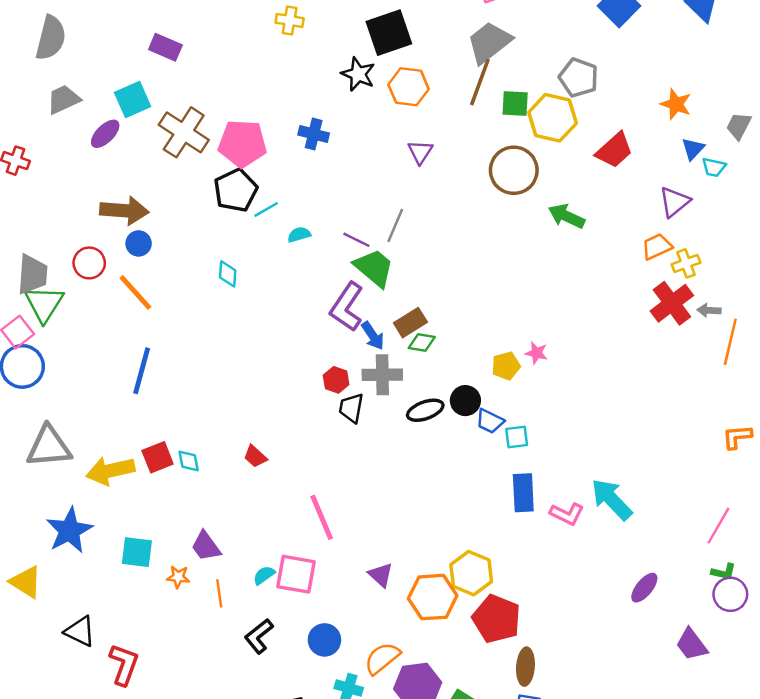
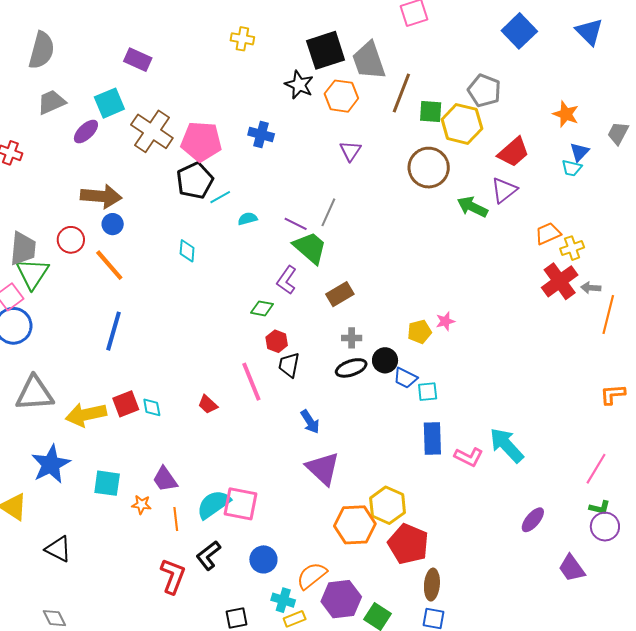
gray trapezoid: (489, 42) -> (369, 61), moved, turned -72
cyan trapezoid: (714, 167) -> (572, 168), moved
purple triangle: (674, 202) -> (504, 190), moved
purple L-shape: (347, 307) -> (287, 280), size x0.7
blue arrow: (373, 336) -> (310, 422), moved
green diamond: (422, 342) -> (262, 308), moved
pink star: (537, 353) -> (445, 321), turned -30
gray cross: (382, 375) -> (352, 338), moved, size x0.6
pink line: (322, 517) -> (251, 382), moved
cyan semicircle: (264, 575) -> (214, 504), size x1.8
purple triangle: (381, 575) -> (323, 468), moved, size x1.6
red L-shape: (124, 664) -> (173, 576), moved

